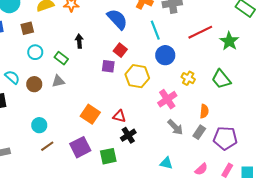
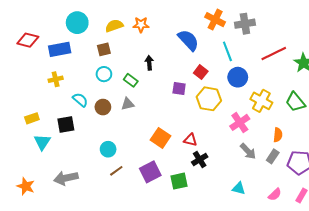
brown square: (27, 28) -> (104, 49), moved
red square: (120, 50) -> (201, 72), moved
yellow cross: (188, 78) -> (261, 101), size x1.5

